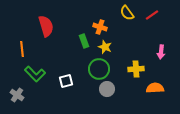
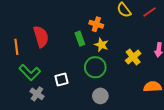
red semicircle: (46, 26) -> (41, 37), moved
yellow cross: (136, 69) -> (133, 57), moved, turned -35
gray circle: (107, 89) -> (100, 96), moved
gray cross: (17, 95) -> (37, 94), moved

